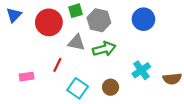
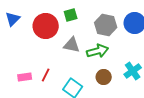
gray hexagon: (99, 20) -> (106, 25), moved
red line: (57, 65) -> (46, 75), moved
brown circle: (111, 87) -> (104, 77), moved

